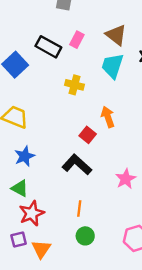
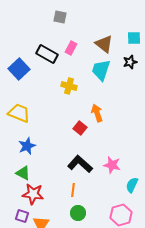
black L-shape: (77, 165) -> (80, 164), moved
pink star: (126, 179) -> (112, 165), turned -30
red star: (32, 213) -> (33, 194), turned 30
purple square: (19, 239) -> (22, 216), turned 32

